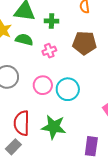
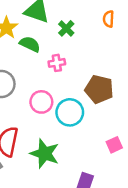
green cross: (52, 21) -> (66, 28), turned 32
brown pentagon: (85, 43) -> (99, 89), moved

